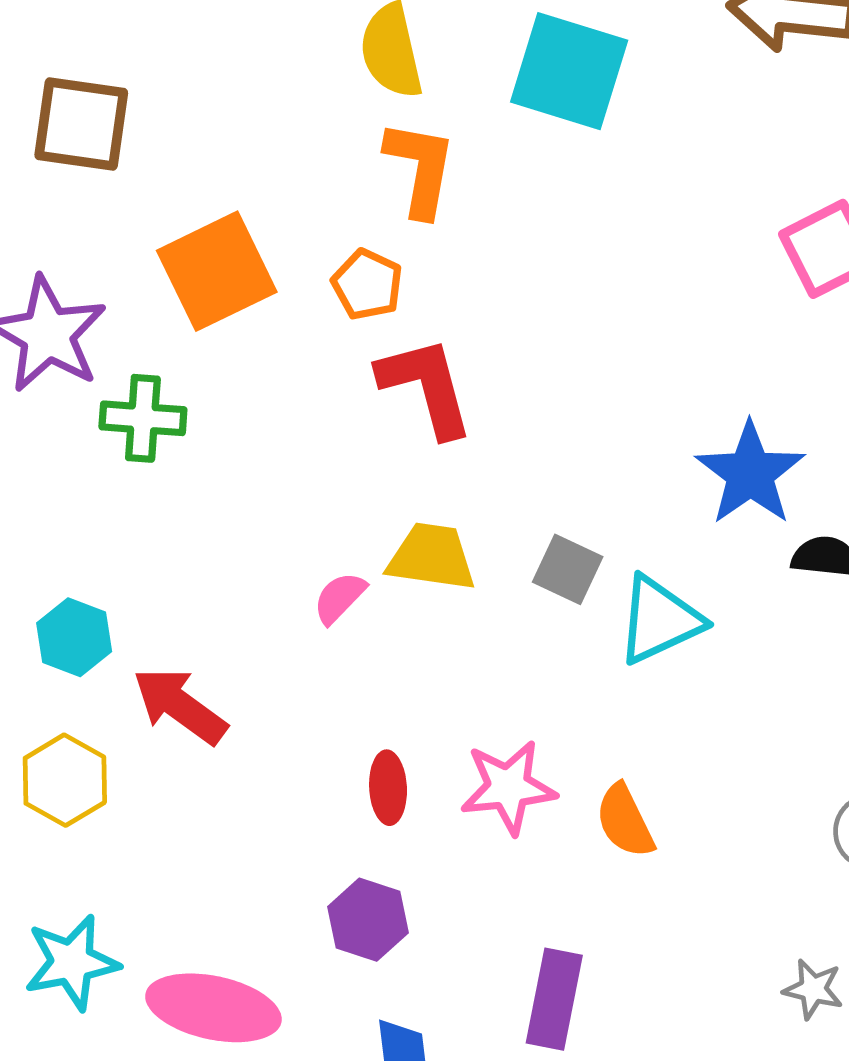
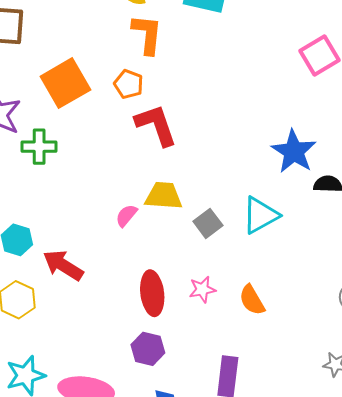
gray square: (568, 569) -> (208, 223), moved, turned 32
pink star: (508, 787) -> (202, 289), size x0.7
red ellipse: (388, 788) -> (152, 293), size x1.5

